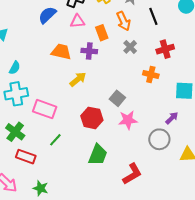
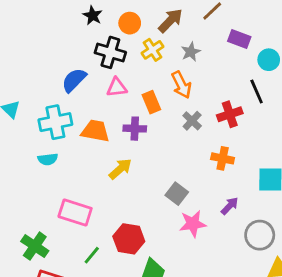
black line: (153, 16) -> (257, 91), moved
red cross: (165, 49) -> (230, 114), moved
cyan semicircle: (15, 68) -> (48, 159), moved, turned 56
cyan cross: (16, 94) -> (55, 122), moved
red hexagon: (92, 118) -> (129, 239), moved
purple arrow: (172, 118) -> (230, 206), moved
gray circle: (159, 139) -> (260, 235), moved

